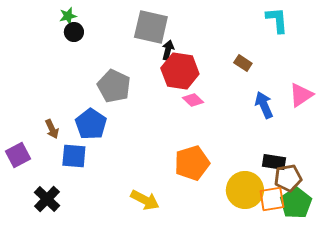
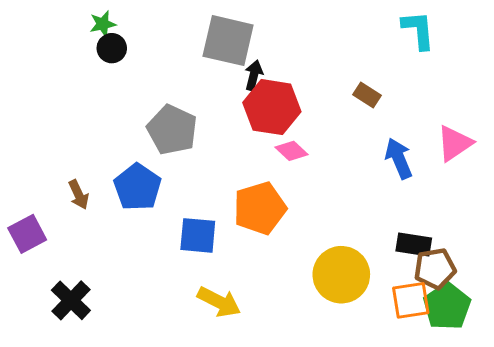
blue square: (74, 156) -> (198, 235), moved
orange pentagon: (192, 163) -> (260, 208), moved
yellow circle: (245, 190) -> (341, 275), moved

